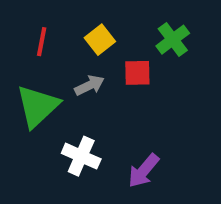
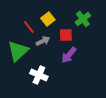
red line: (42, 42) -> (29, 27), moved, turned -48
purple arrow: (144, 171) -> (69, 55), moved

